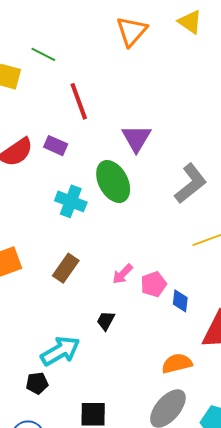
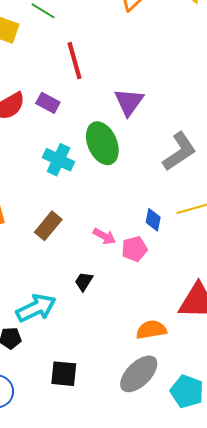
pink arrow: (123, 274) -> (104, 236), turned -110
blue diamond: (180, 301) -> (153, 220), moved

